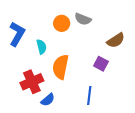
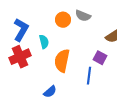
red cross: (32, 82) -> (20, 57), moved
blue line: (89, 96) -> (89, 76), moved

